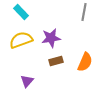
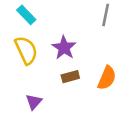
purple star: (51, 38) -> (64, 48), turned -30
yellow semicircle: (21, 40) -> (26, 50), turned 85

